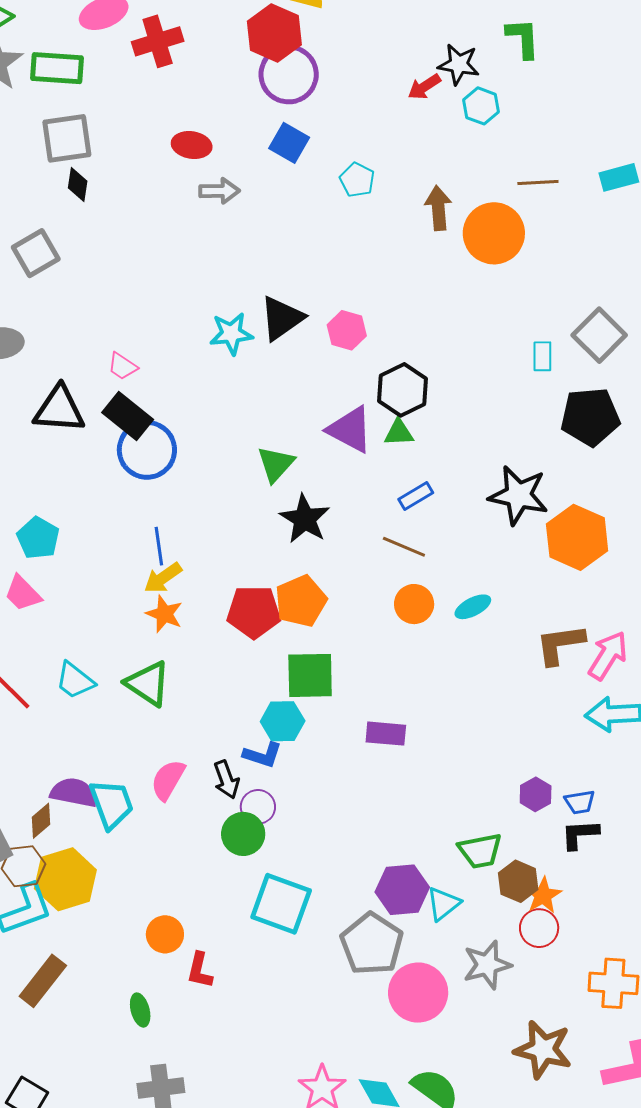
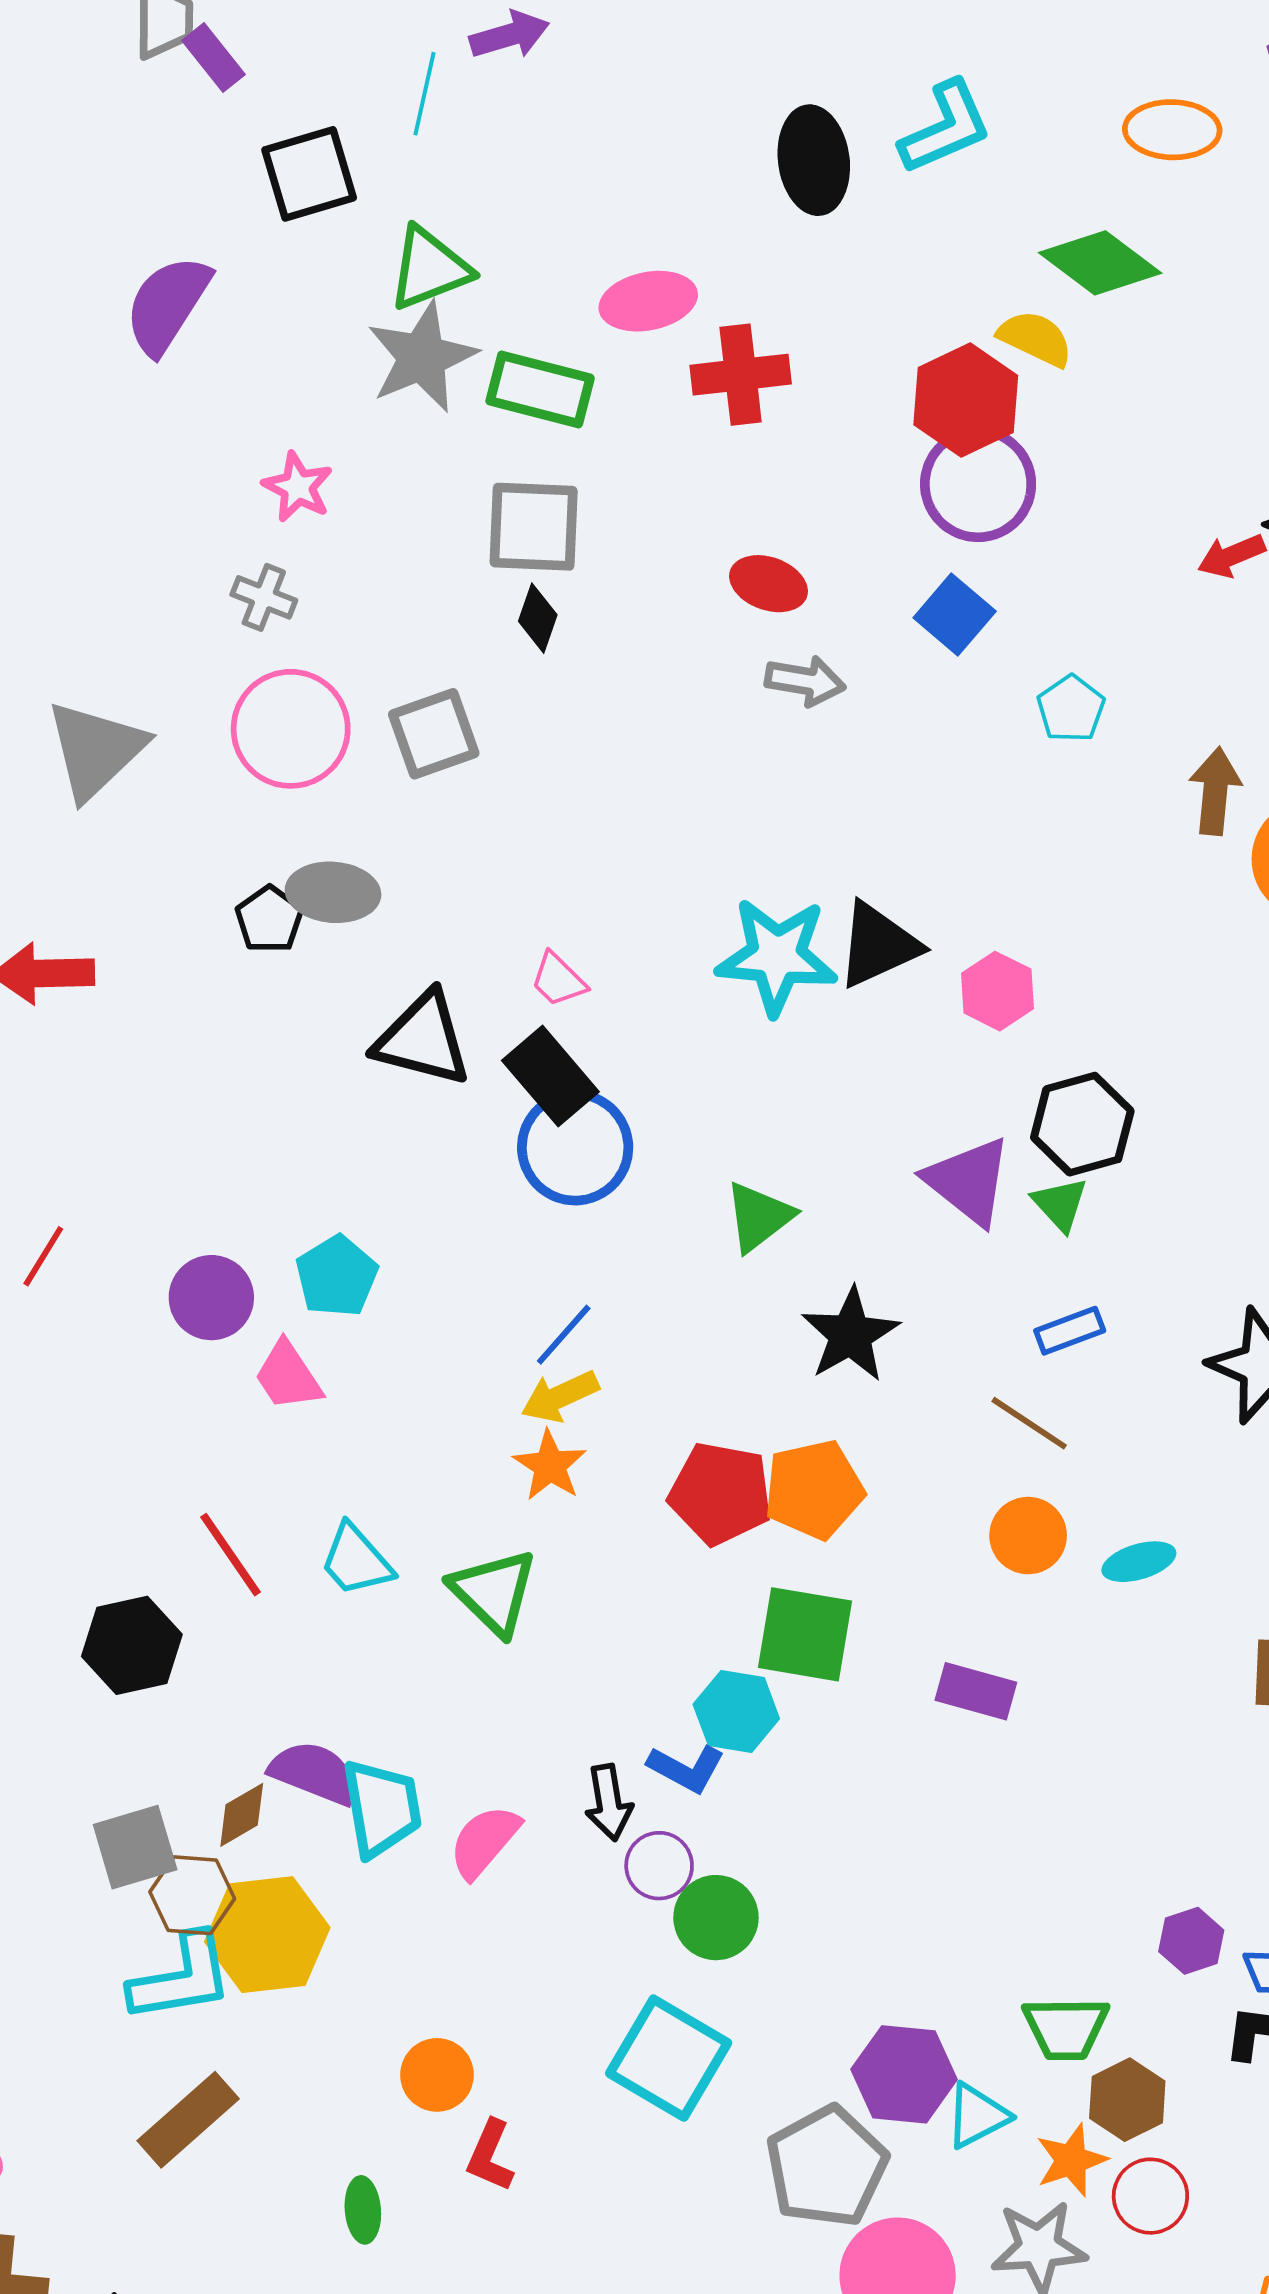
cyan star: (231, 334) -> (777, 956), size x1.4
green triangle: (399, 433) -> (1060, 1204), turned 40
green triangle: (276, 464) -> (759, 1217), moved
blue line: (159, 546) -> (564, 1335), turned 39
purple rectangle: (386, 734) -> (976, 1691), moved
pink semicircle: (168, 780) -> (484, 1841), moved
green circle: (243, 834) -> (716, 1918), moved
orange star: (543, 895) -> (1071, 2160), moved

